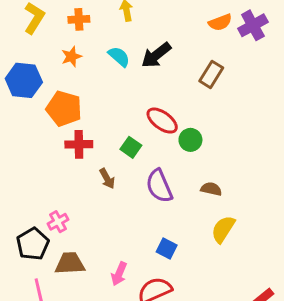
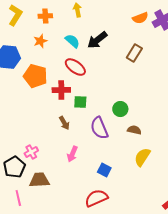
red ellipse: (162, 121) -> (75, 67), moved
green circle: (190, 140) -> (120, 109), moved
red cross: (79, 144) -> (61, 90), moved
green square: (131, 147) -> (80, 102), turned -32
pink arrow: (119, 274) -> (72, 154), moved

